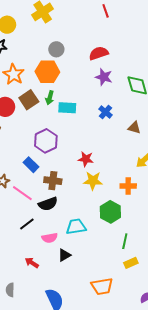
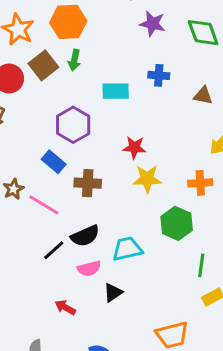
cyan rectangle: (67, 108) -> (116, 91), moved
blue cross: (105, 112) -> (159, 75), turned -32
black semicircle: (48, 204) -> (85, 236), moved

